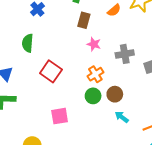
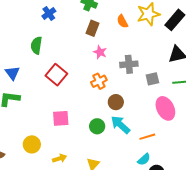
orange semicircle: (114, 10) -> (122, 21), turned 96
green circle: (93, 96) -> (97, 126), moved
cyan arrow: (122, 117) -> (120, 125), size x1.5

